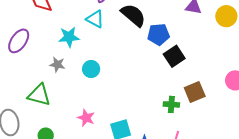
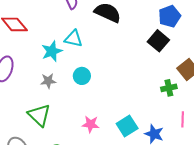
cyan triangle: (95, 19) -> (73, 39), moved
blue pentagon: (159, 34) -> (170, 16), moved
green triangle: (39, 95) -> (39, 115), turned 45

